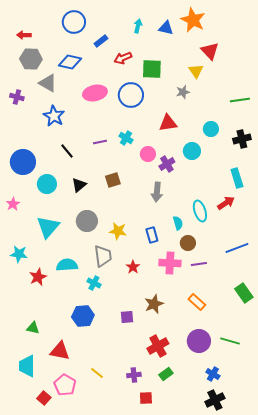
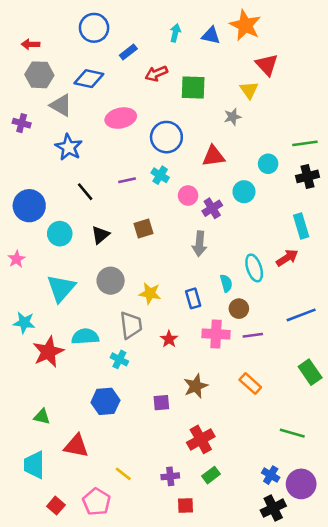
blue circle: (131, 95) -> (166, 137), moved
green line: (240, 100) -> (305, 143), moved
red star: (38, 277) -> (48, 352), size x1.4
purple circle: (199, 341) -> (301, 484), moved
pink pentagon: (65, 385) -> (97, 502), moved

